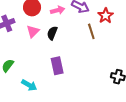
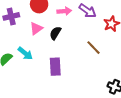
brown line: (91, 31) -> (93, 48), moved, turned -35
cyan arrow: (29, 85) -> (25, 53), moved

